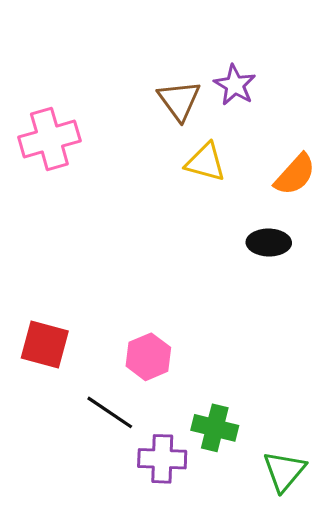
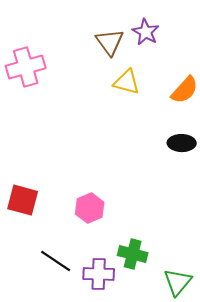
black ellipse: (269, 243) -> (182, 143), moved
black line: (110, 412) -> (56, 261), moved

